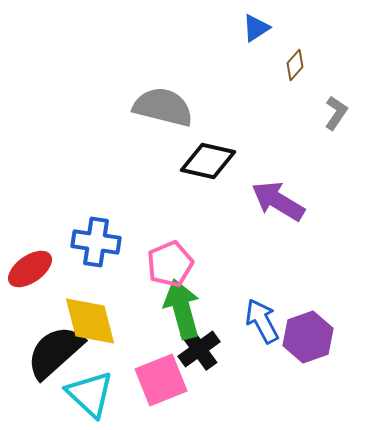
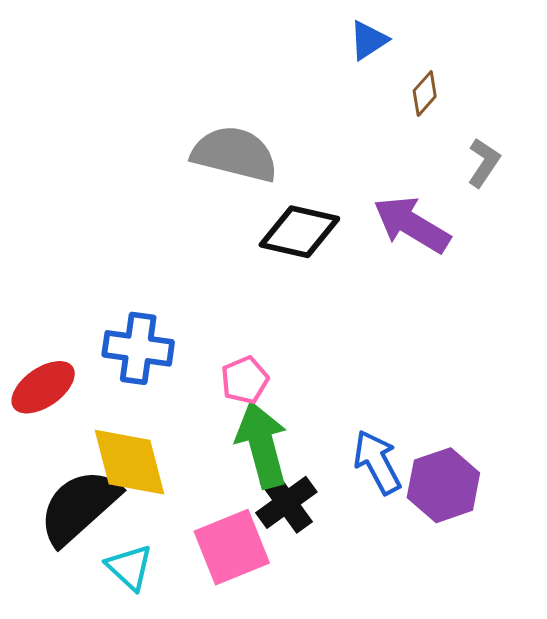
purple arrow: (278, 201) -> (412, 225), moved
pink pentagon: (170, 264) -> (245, 380), size x0.7
cyan triangle: (90, 394) -> (130, 567), size x0.7

